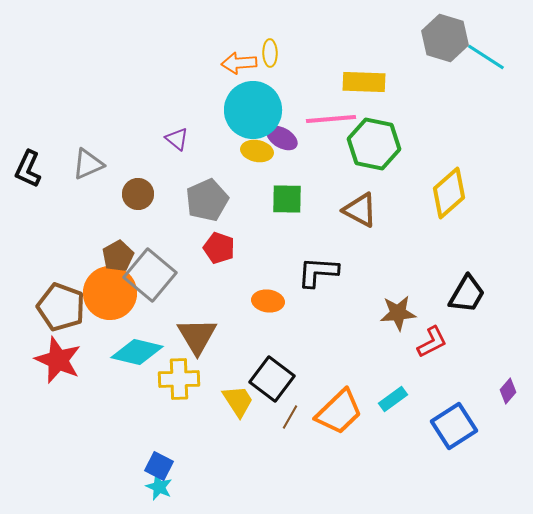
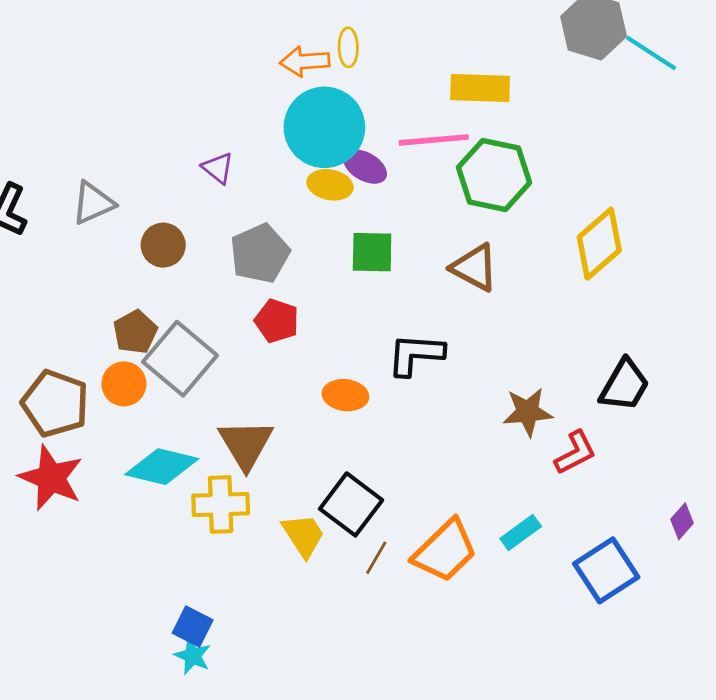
orange circle: (110, 293) -> (124, 384), size x0.6

